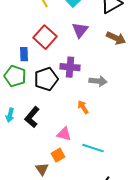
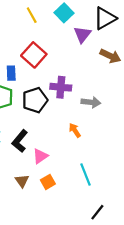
purple triangle: (80, 30) -> (82, 34), moved
pink triangle: (64, 134) -> (40, 156), moved, turned -49
cyan line: (93, 148) -> (86, 174), turned 50
brown triangle: (42, 169) -> (22, 181), moved

